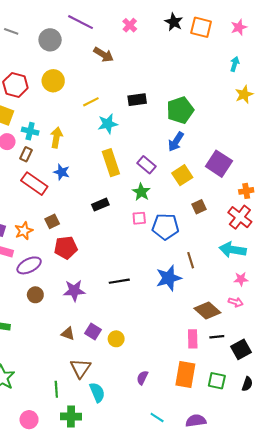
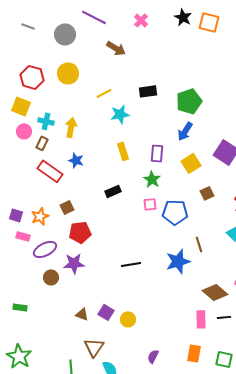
yellow rectangle: (111, 163) -> (123, 151), size x0.7
purple rectangle: (147, 165) -> (157, 153), turned 54
purple star: (74, 291) -> (74, 263), moved
orange rectangle: (185, 375) -> (194, 353), size x0.7

